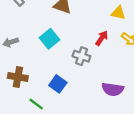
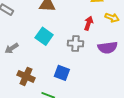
brown cross: (18, 77) -> (26, 76), turned 30
purple semicircle: (113, 89) -> (108, 48), moved

